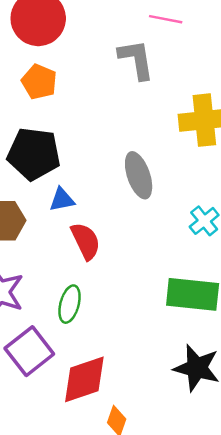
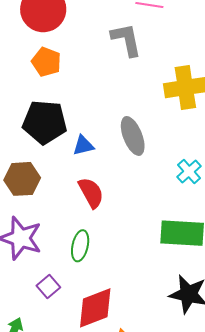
blue triangle: (62, 200) -> (83, 146), moved
purple square: (29, 351) -> (48, 287), size x0.6

